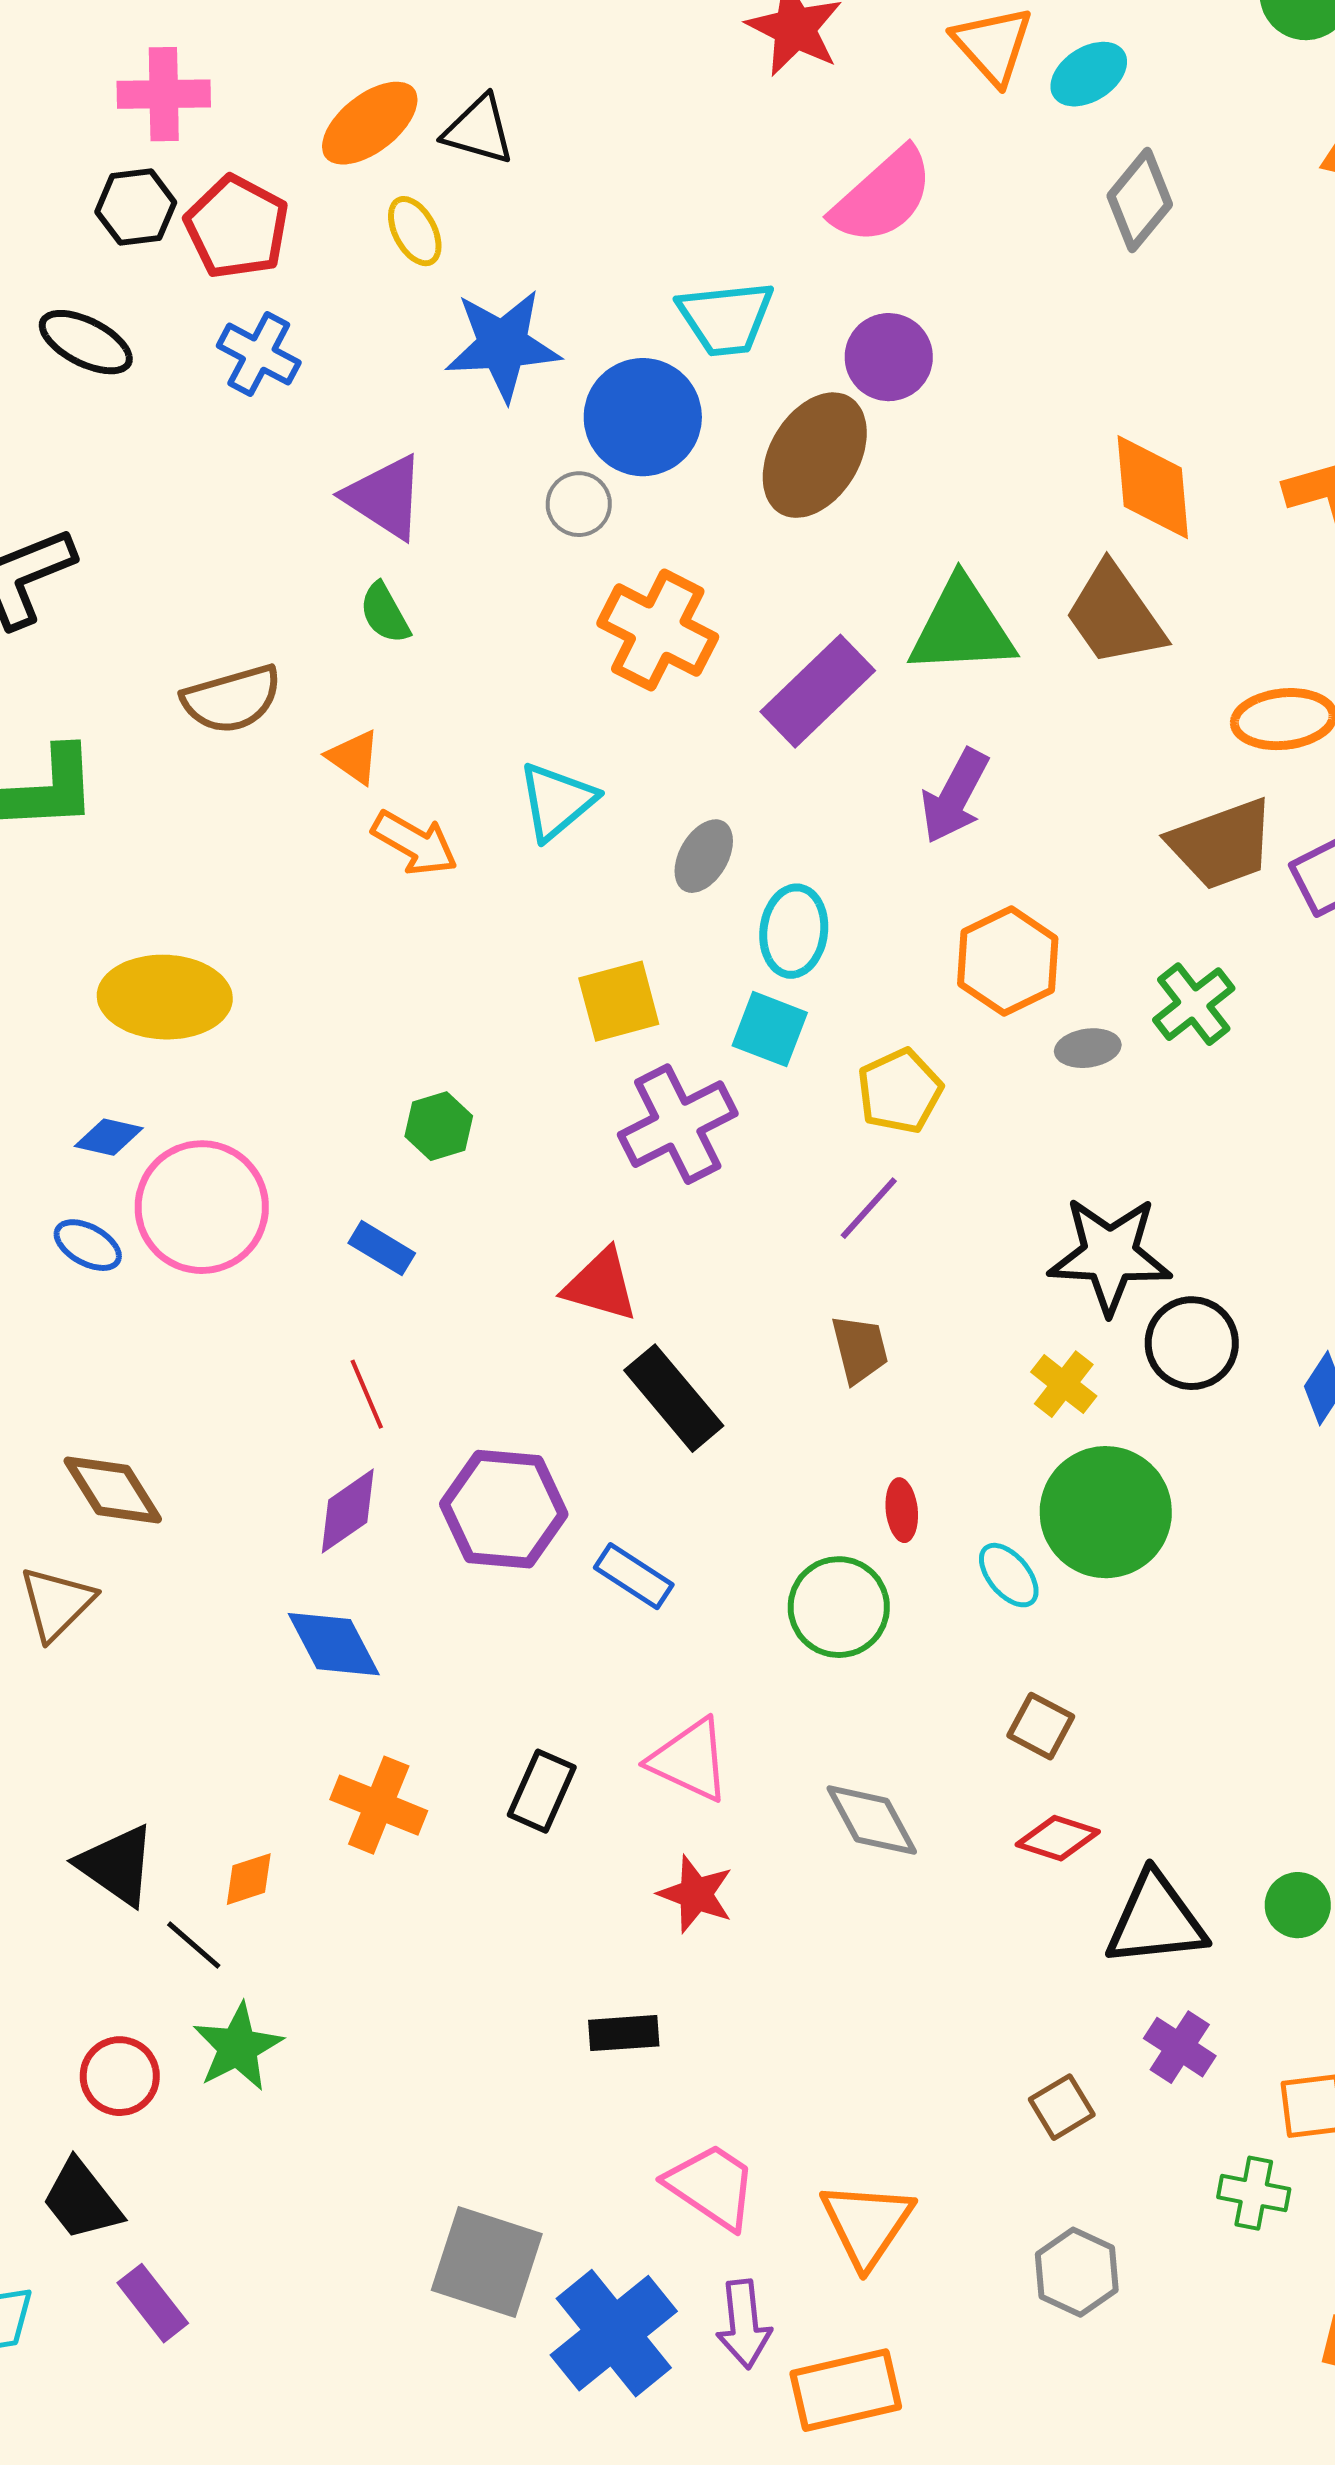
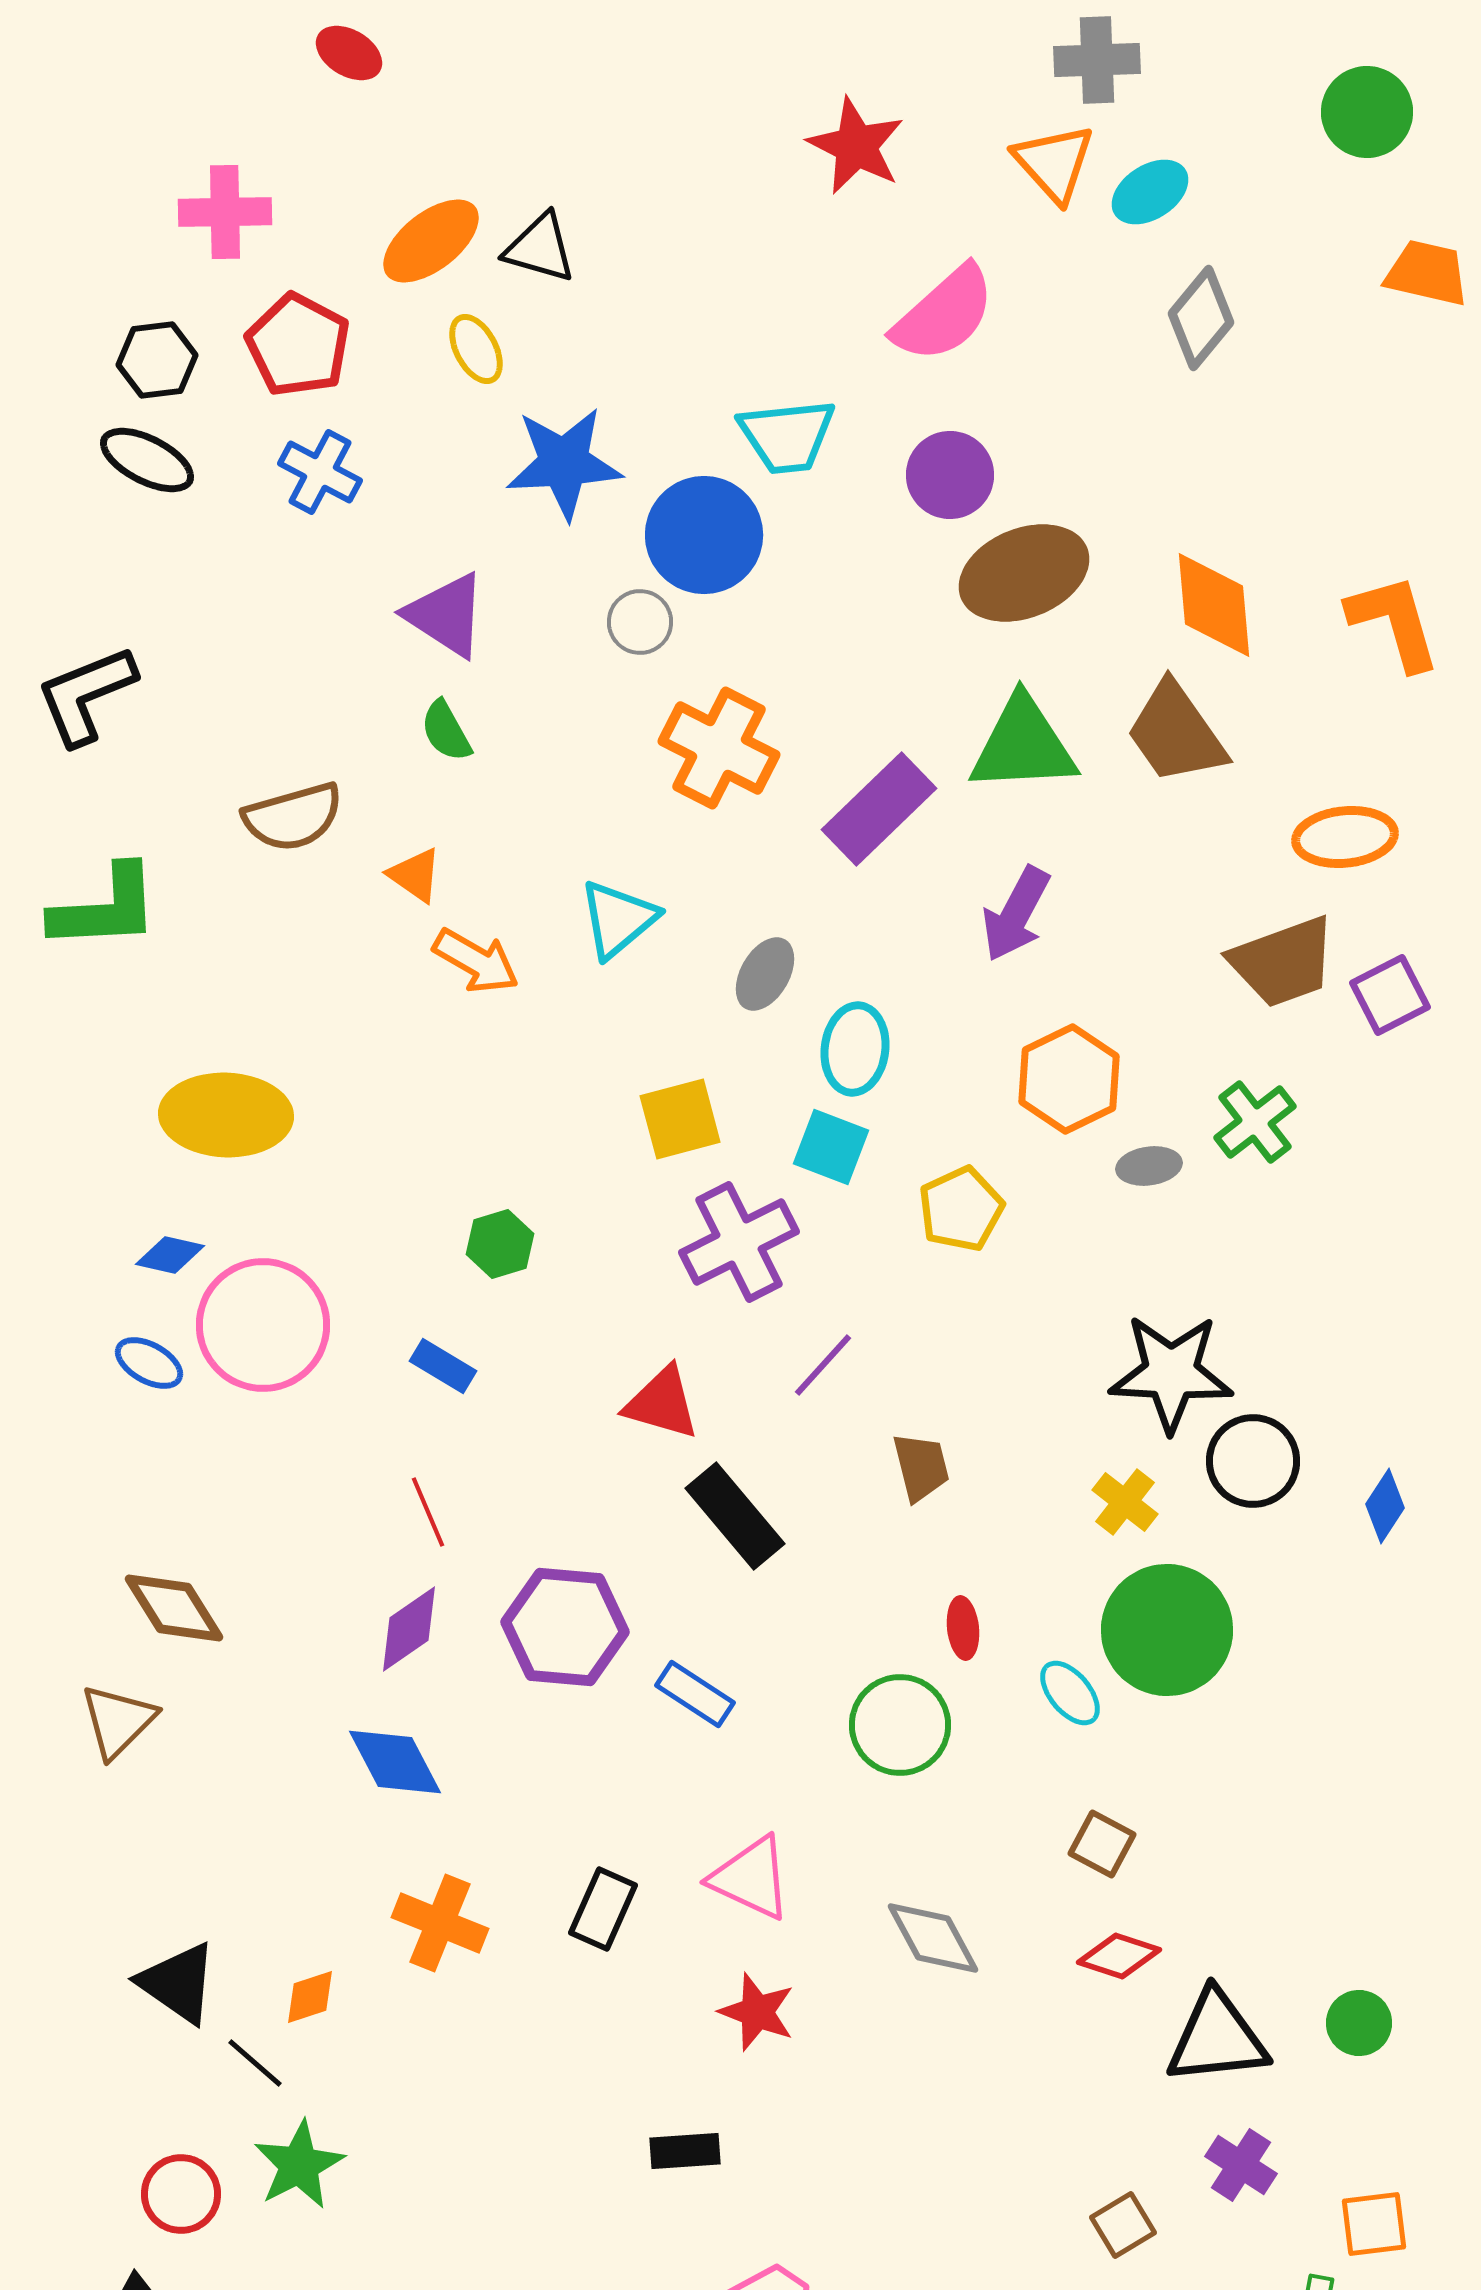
black hexagon: (136, 207) -> (157, 360), moved
brown ellipse: (815, 455) -> (1024, 573), moved, turned 37
purple line: (869, 1208) -> (823, 1365), moved

